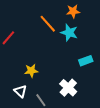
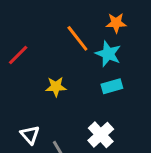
cyan rectangle: (86, 61) -> (112, 86), moved
yellow star: (31, 71) -> (56, 87), moved

